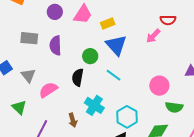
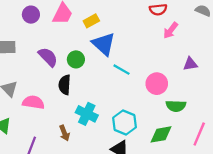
pink arrow: (153, 36) -> (171, 30), moved
purple semicircle: (55, 45) -> (48, 57), moved, turned 144
cyan line: (113, 75) -> (121, 70), moved
pink semicircle: (48, 90) -> (33, 102), turned 48

